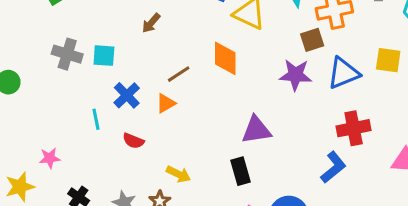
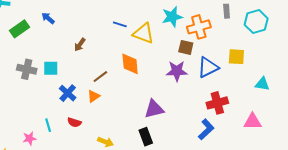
brown square: (312, 40) -> (186, 47), turned 35
cyan line: (96, 119) -> (48, 125), moved
pink star: (50, 158) -> (30, 138), moved

